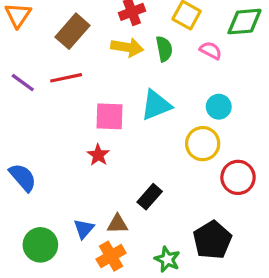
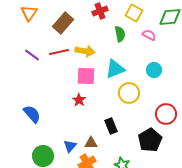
yellow arrow: (127, 47) -> (85, 51), moved
yellow circle: (203, 144) -> (129, 93), moved
black rectangle: (150, 197) -> (111, 126), turned -63
black pentagon: (212, 240) -> (150, 140), moved

